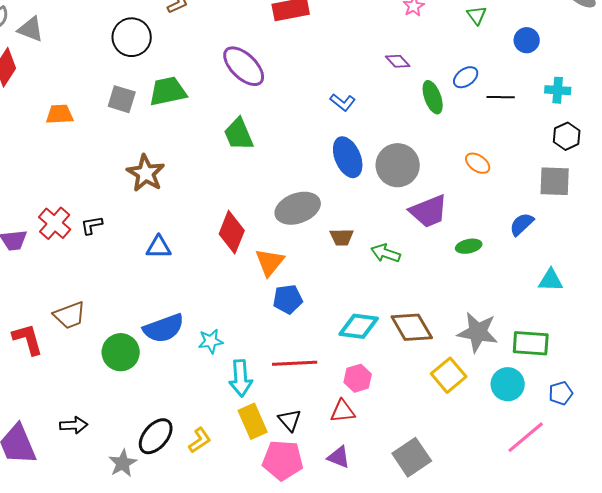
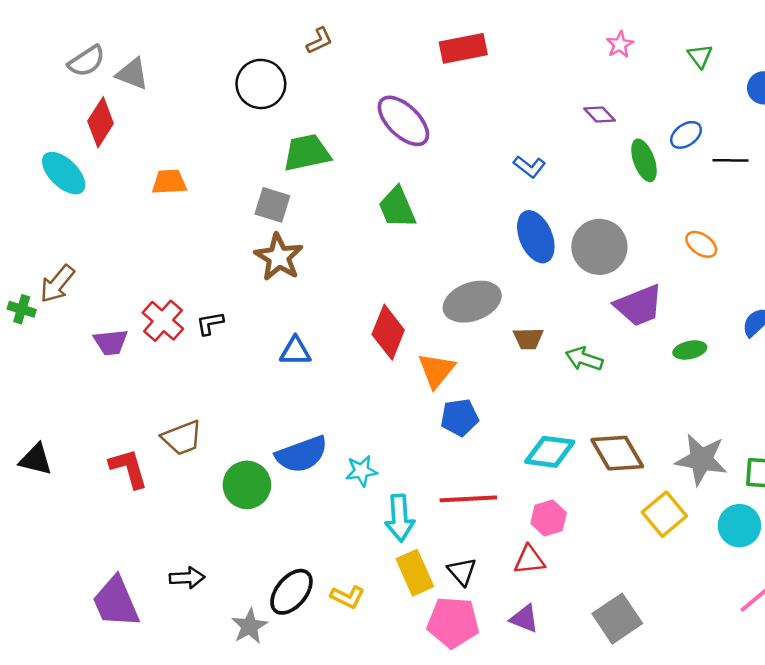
gray square: (122, 99) -> (272, 205), moved
yellow L-shape: (200, 440) -> (347, 597), turned 60

